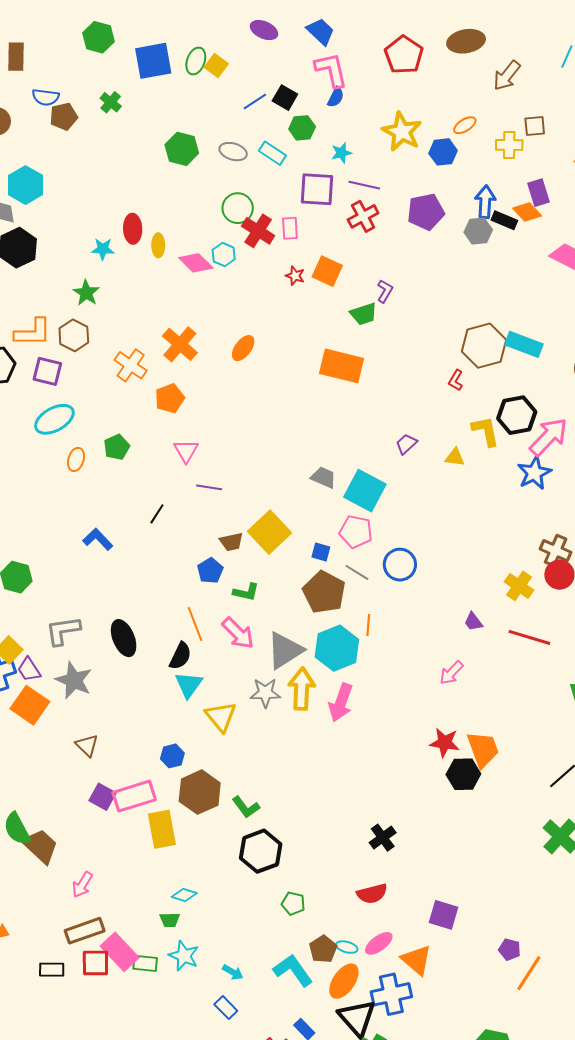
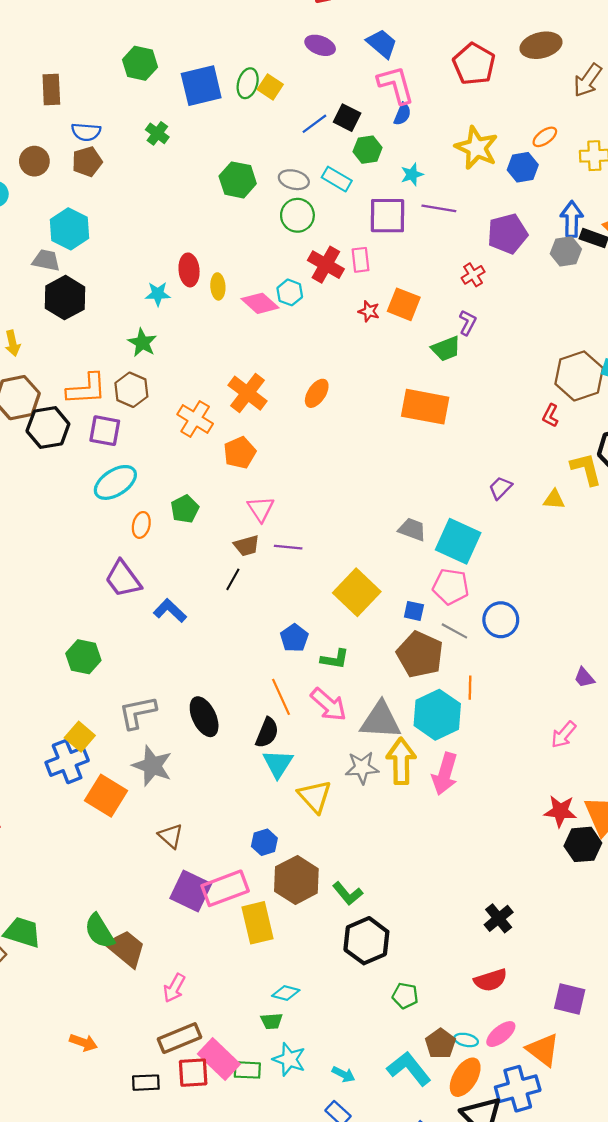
brown pentagon: (64, 116) -> (87, 162), moved
green circle: (238, 208) -> (297, 215), moved
red cross: (363, 216) -> (473, 275), moved, size x0.7
brown trapezoid: (231, 542) -> (247, 546), moved
gray triangle: (285, 650) -> (381, 720), turned 39
purple trapezoid: (29, 670) -> (123, 579), moved, size x1.4
purple square: (103, 797) -> (191, 891), size x1.4

